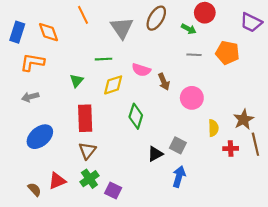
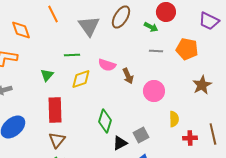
green diamond: (136, 116) -> (105, 121), moved
brown star: (244, 119) -> (202, 85), moved
gray square: (178, 145) -> (141, 135), turned 35

